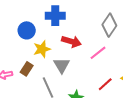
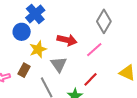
blue cross: (55, 16) -> (35, 14), moved, turned -36
red line: (105, 84) -> (90, 79), moved

